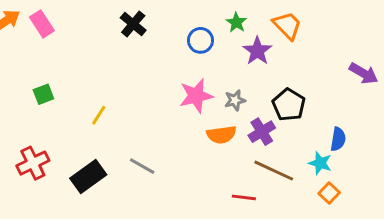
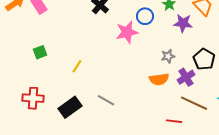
purple star: (257, 51) -> (183, 23), turned -30
pink star: (196, 96) -> (127, 32), moved
red cross: (33, 163) -> (33, 98), turned 30

